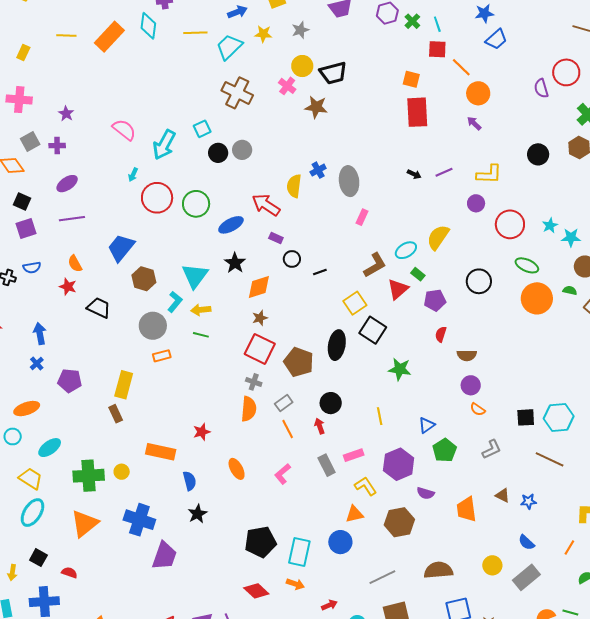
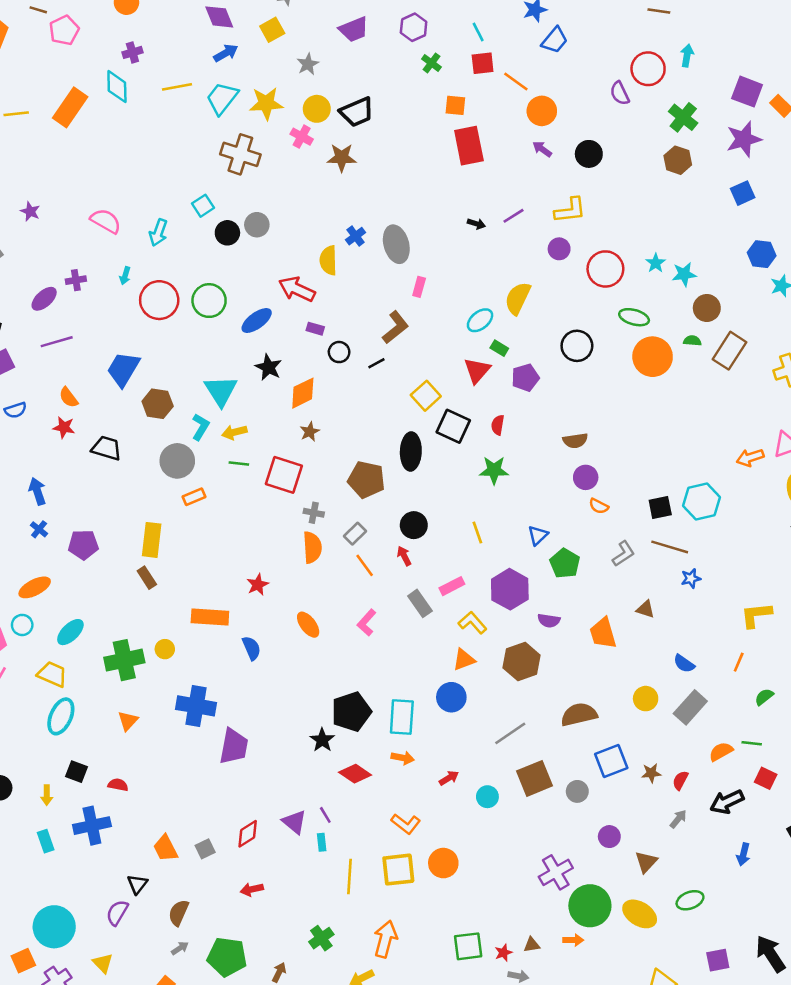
green cross: (412, 21) -> (431, 63), moved
yellow star: (263, 34) -> (266, 103), moved, size x1.5
cyan arrow: (164, 145) -> (158, 233), size x0.7
purple cross: (57, 146) -> (76, 280), moved
black circle: (538, 154) -> (589, 154), moved
brown L-shape: (375, 265) -> (395, 327), moved
red semicircle: (441, 334) -> (498, 425), moved
red square: (260, 349) -> (284, 475), moved
brown line: (550, 459) -> (670, 547), moved
blue star: (528, 501) -> (691, 578), moved
black star: (197, 514) -> (322, 740), moved
orange triangle: (84, 524) -> (128, 721), size x0.6

